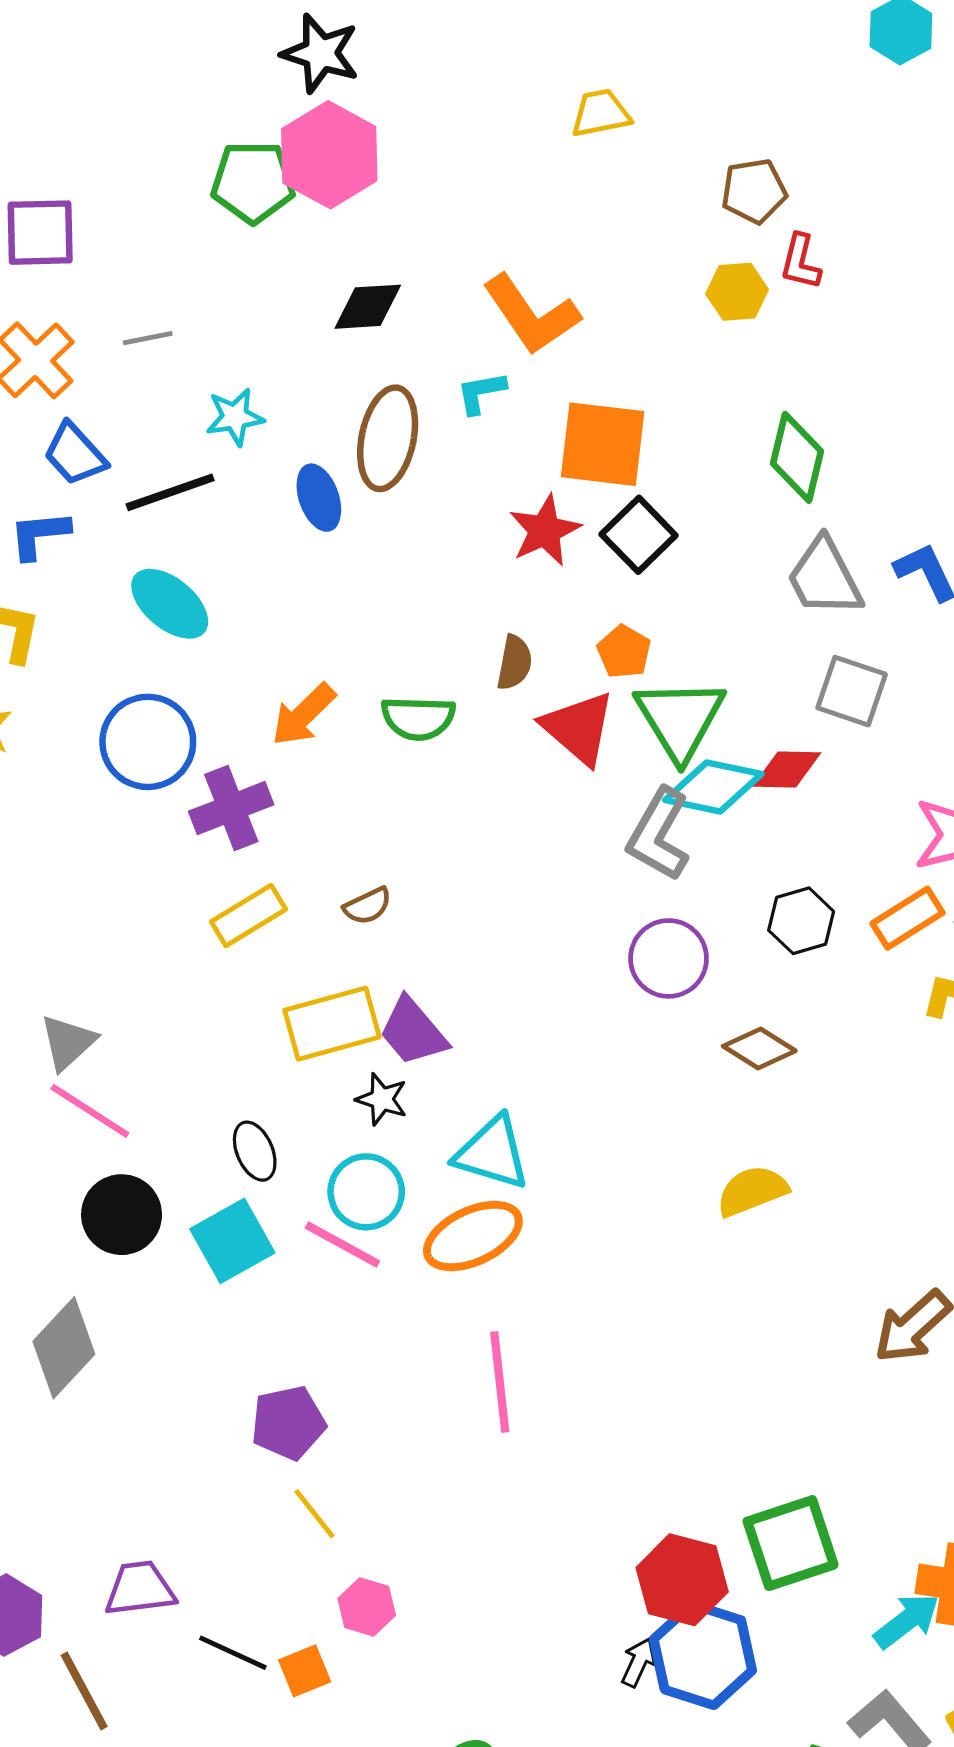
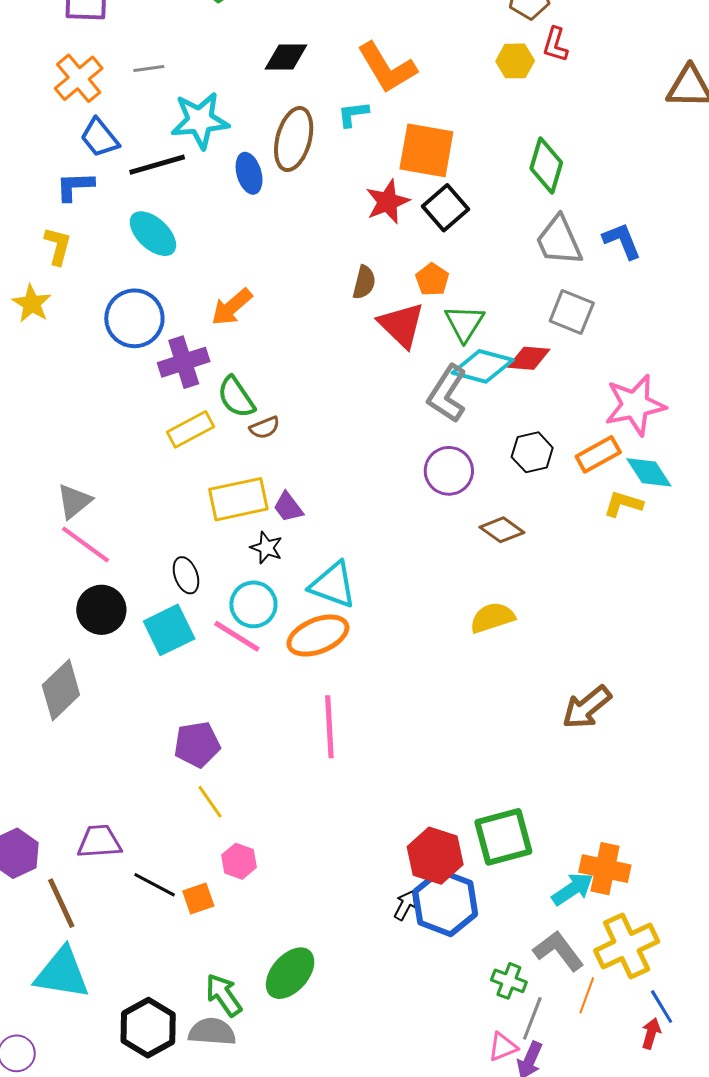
cyan star: (235, 417) -> (200, 120), size x1.6
green semicircle: (418, 718) -> (236, 397), moved, turned 51
green triangle: (680, 719) -> (464, 323), size x0.7
purple trapezoid: (413, 1032) -> (288, 507), size x0.7

